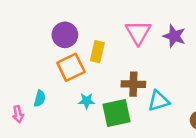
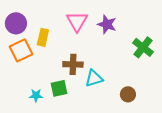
cyan star: (87, 101) -> (36, 95), moved
green square: (117, 113) -> (59, 88), size x0.7

